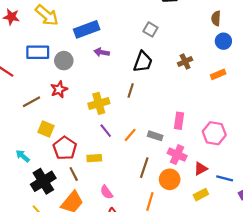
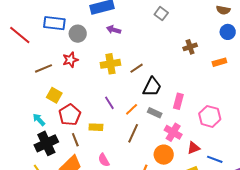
brown semicircle: (216, 18) -> (223, 10), turned -88
black trapezoid: (143, 62) -> (152, 87), moved
brown line: (131, 91) -> (137, 68), turned 32
yellow cross: (99, 103) -> (110, 64), moved
cyan arrow: (23, 156) -> (39, 120), moved
brown line: (144, 168) -> (133, 133), moved

